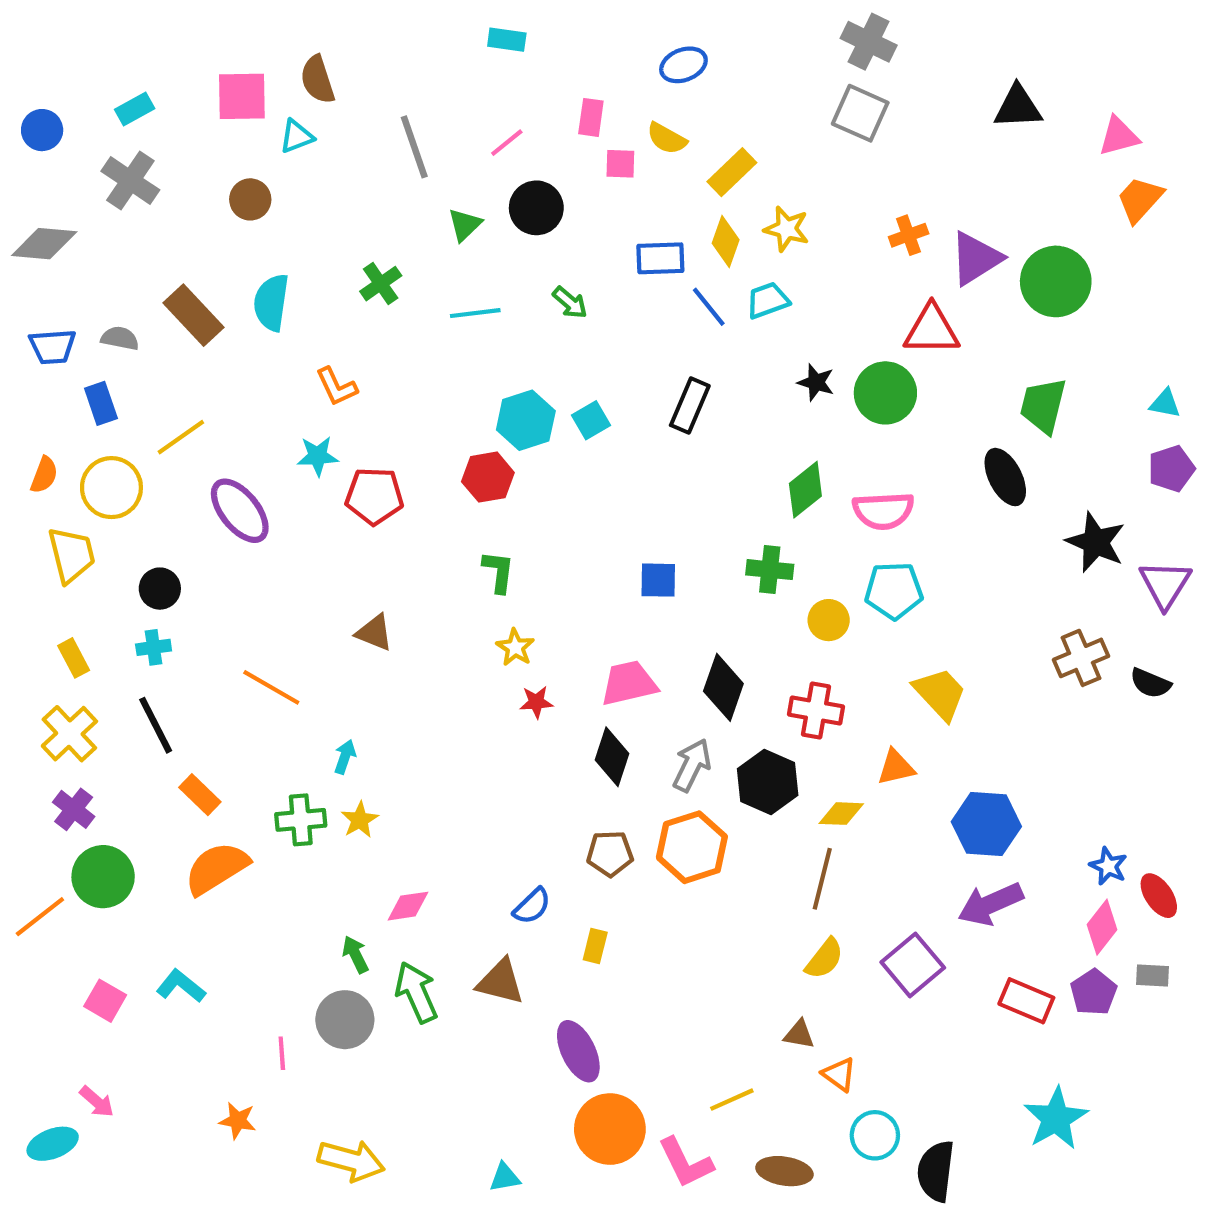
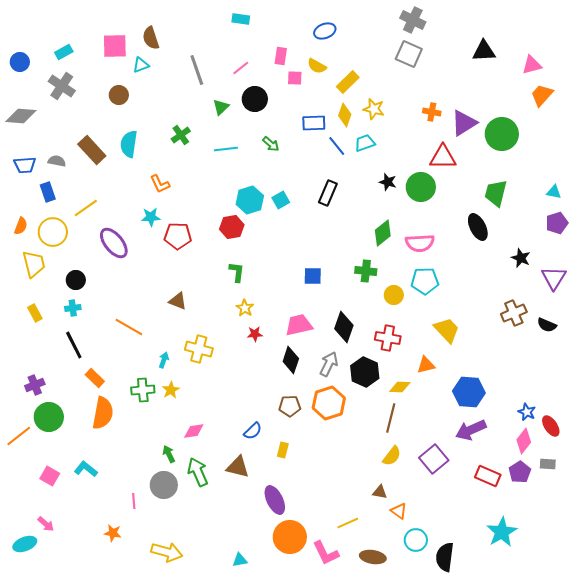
orange cross: (909, 235) -> (432, 112), turned 30
black star: (1096, 542) -> (521, 258), size x0.7
yellow cross: (69, 734) -> (199, 349), moved, turned -32
purple cross: (74, 809) -> (35, 385), turned 30
orange semicircle: (217, 868) -> (103, 413), turned 132

